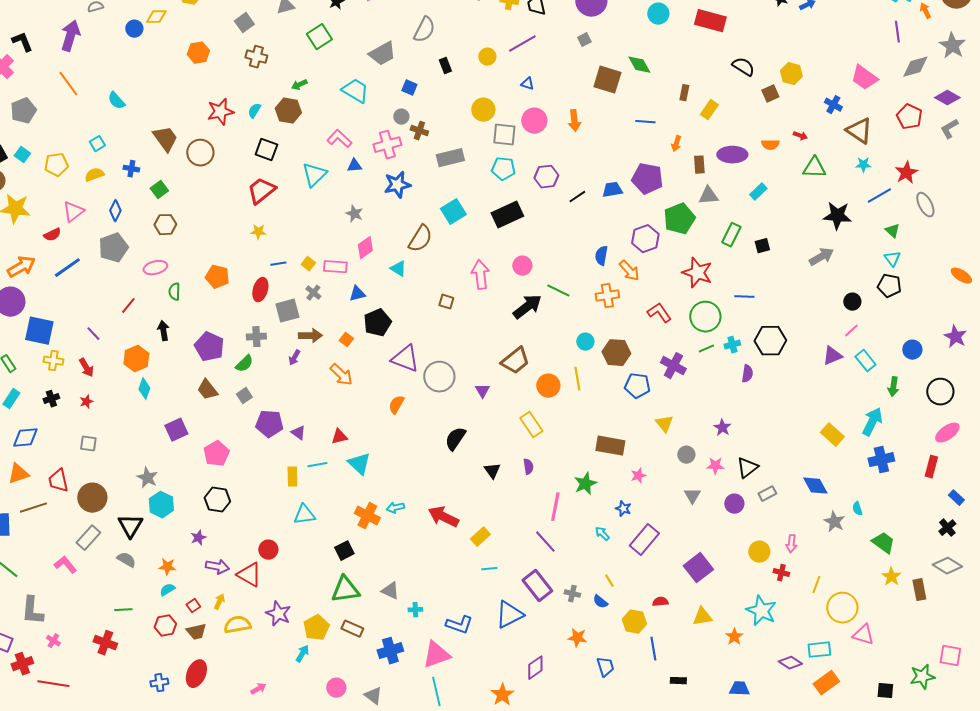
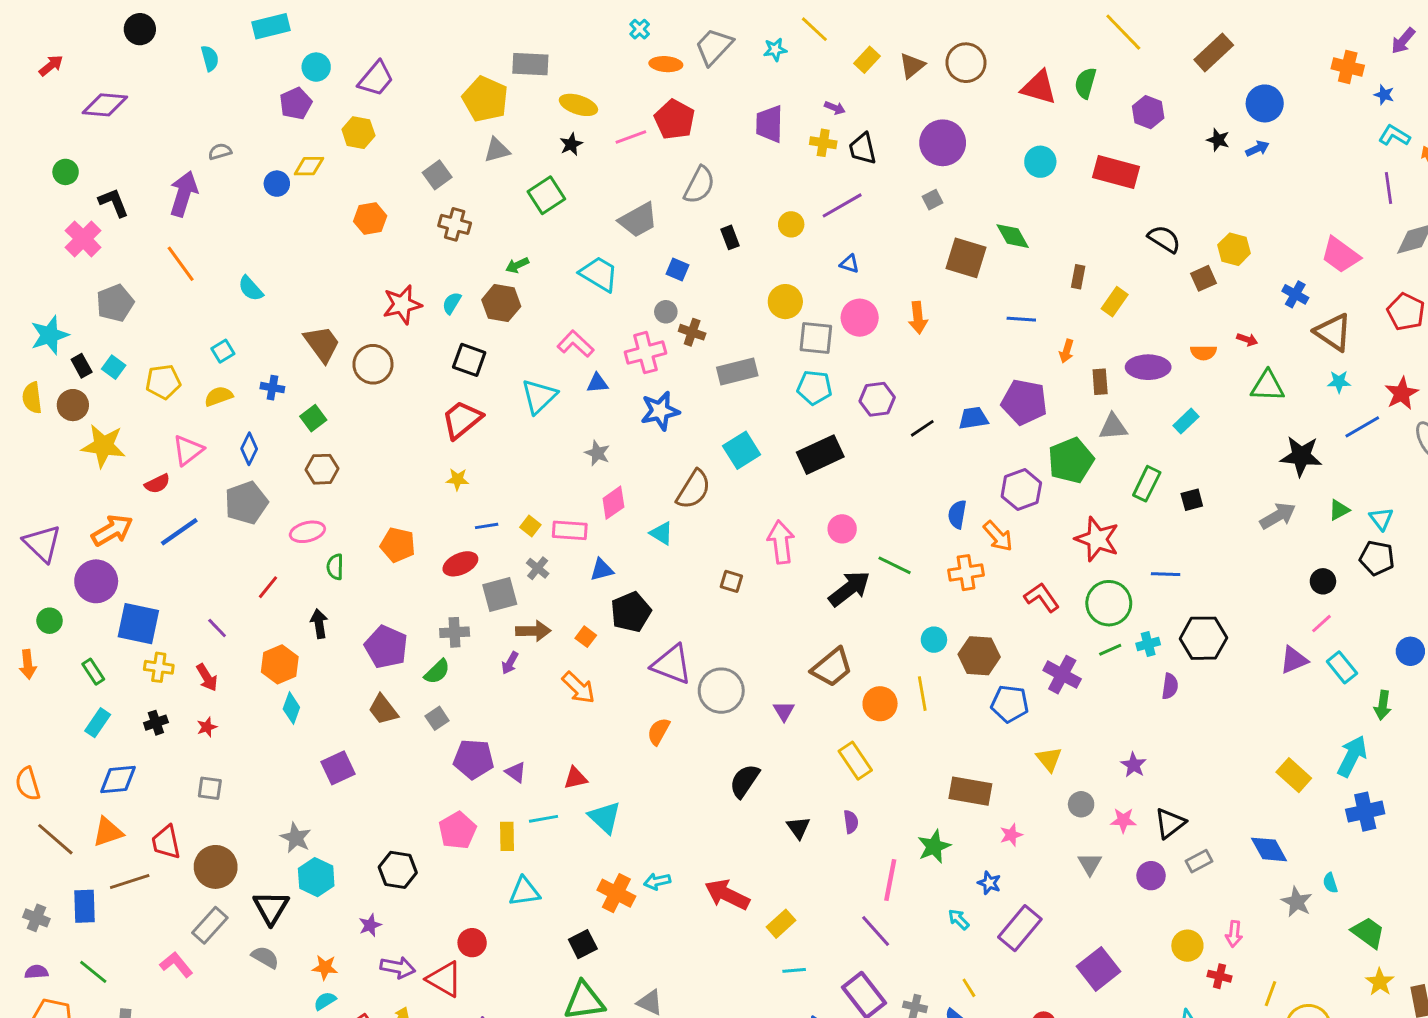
green triangle: (892, 231) -> (1339, 510), moved, turned 49
red ellipse: (260, 290) -> (460, 564), turned 50
pink pentagon: (216, 454) -> (457, 830), moved

